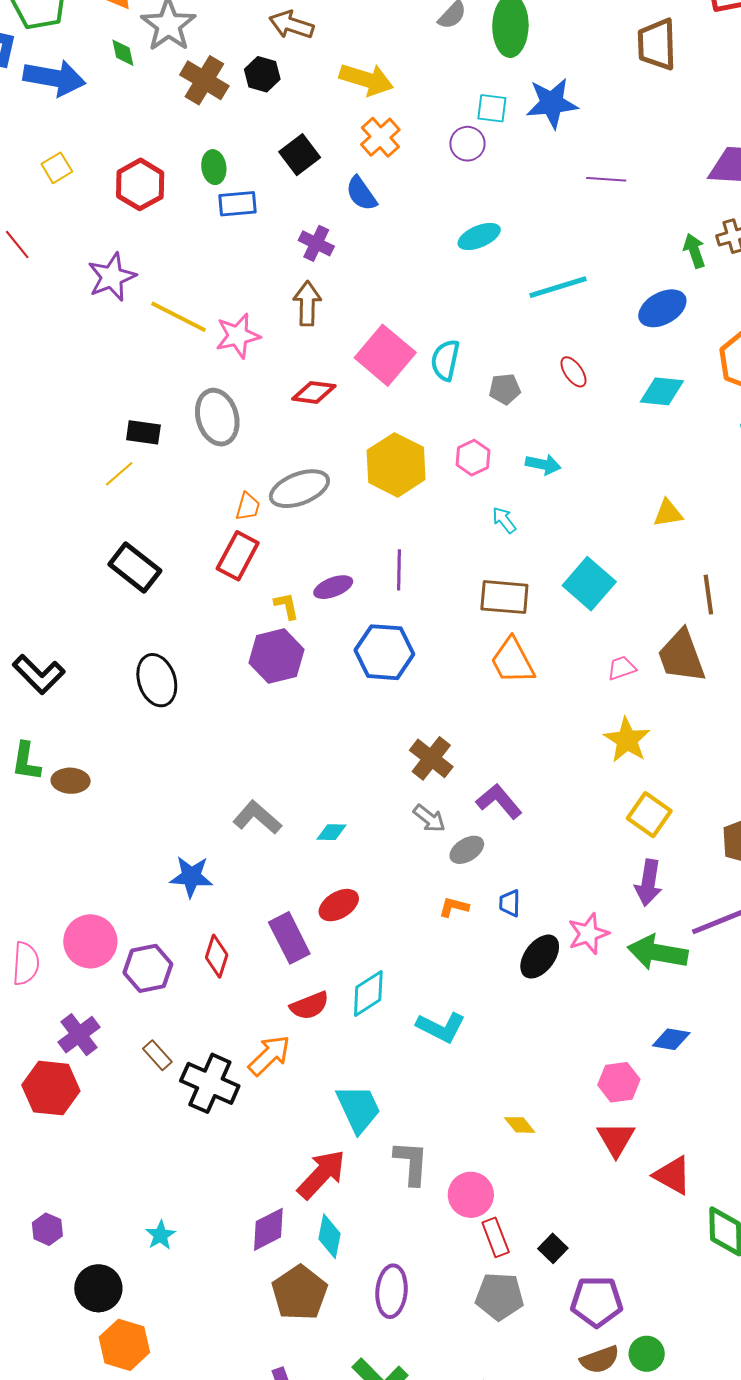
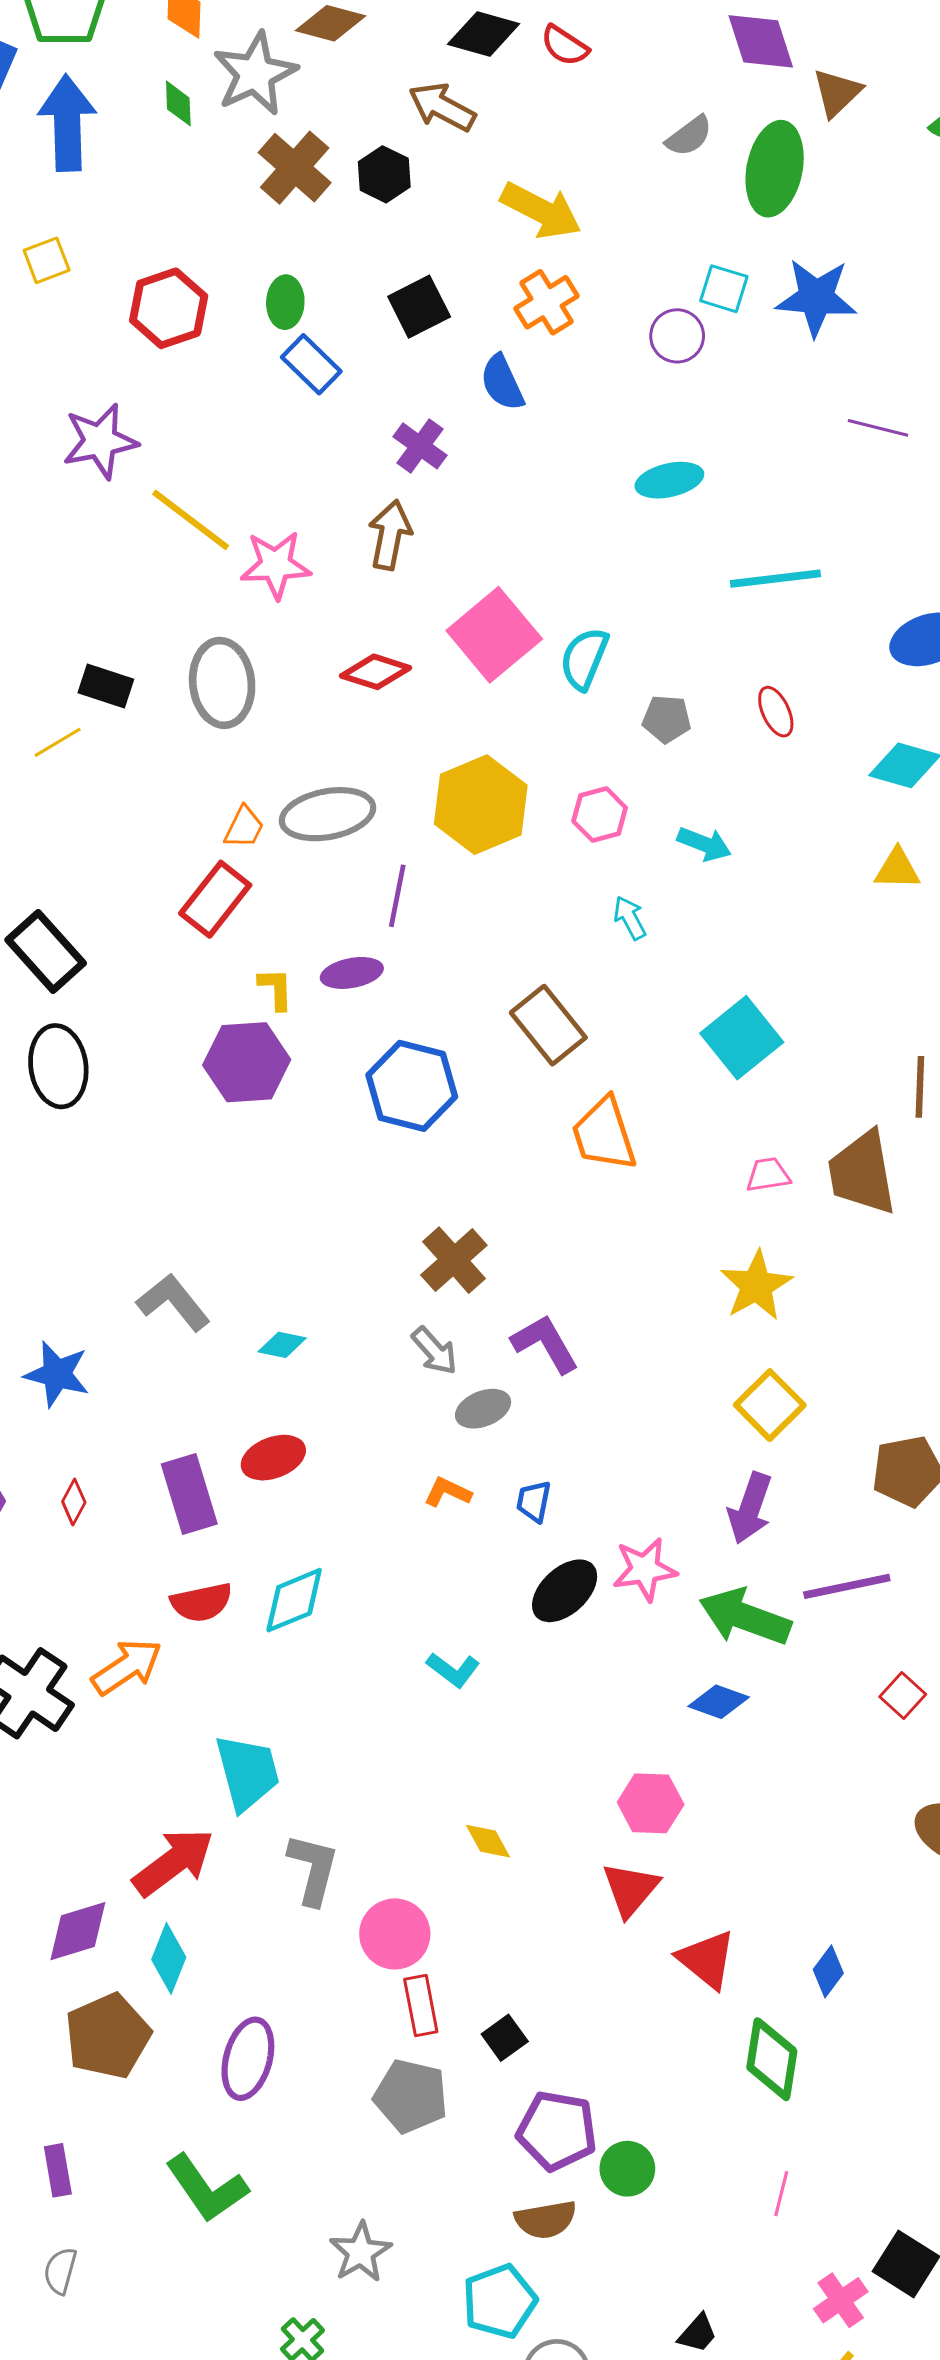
blue arrow: (54, 78) -> (67, 123), turned -112
blue rectangle: (238, 204) -> (311, 364), turned 39
yellow triangle: (668, 513) -> (897, 869), moved
black rectangle: (135, 568) -> (46, 952), moved
purple line: (399, 570) -> (397, 896), moved
brown rectangle: (504, 597) -> (548, 1025), moved, turned 36
red diamond: (217, 956) -> (74, 1502), size x0.7
cyan L-shape: (441, 1027) -> (453, 1670), moved, size x0.7
blue diamond: (671, 1039) -> (719, 1702), moved
green circle: (647, 1354) -> (627, 2169), moved

